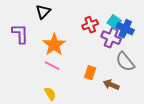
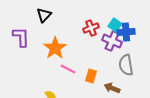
blue cross: (125, 29) -> (126, 32), turned -30
gray semicircle: (125, 62) -> (126, 65), turned 30
pink line: (52, 66) -> (68, 69), moved

